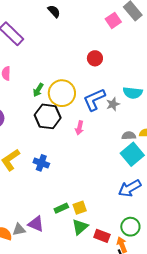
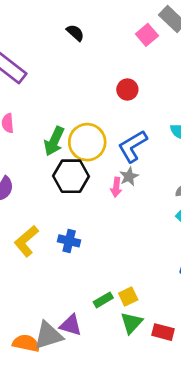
black semicircle: (54, 11) -> (75, 33), moved
green arrow: (38, 90) -> (54, 141), size x1.5
gray star: (113, 104) -> (129, 176), moved
gray triangle: (19, 230) -> (48, 336), size x1.6

